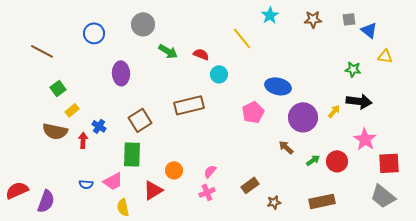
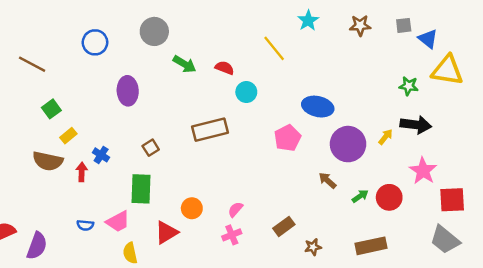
yellow triangle: (385, 56) -> (447, 70), size x1.8
brown square: (140, 120) -> (151, 148), size x0.6

